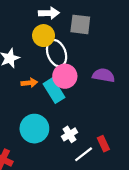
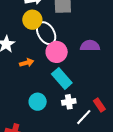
cyan rectangle: (54, 91) -> (62, 78), moved
cyan circle: (34, 129) -> (38, 102), size x0.7
white cross: (70, 134) -> (69, 102), turned 32

